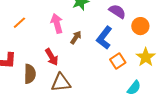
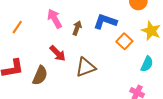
blue L-shape: (104, 38) -> (105, 21), turned 85
brown semicircle: (30, 74) -> (40, 75), turned 36
brown triangle: (61, 83) -> (86, 67), moved

